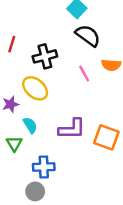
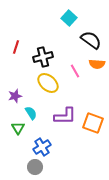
black semicircle: (88, 36) -> (91, 40), moved
yellow ellipse: (35, 88) -> (48, 83), moved
blue cross: (44, 167) -> (42, 147), turned -30

